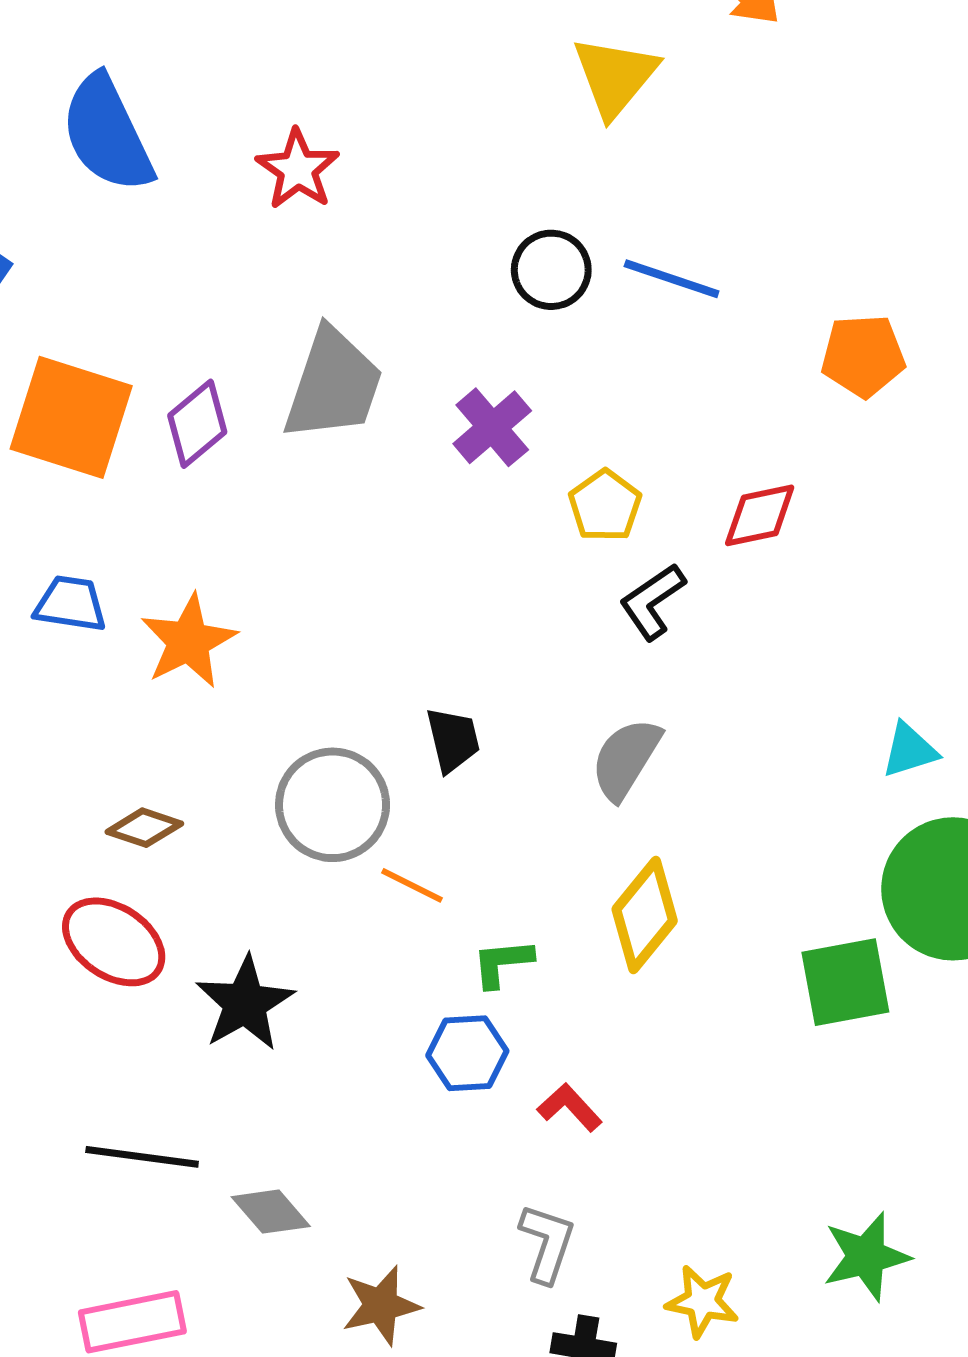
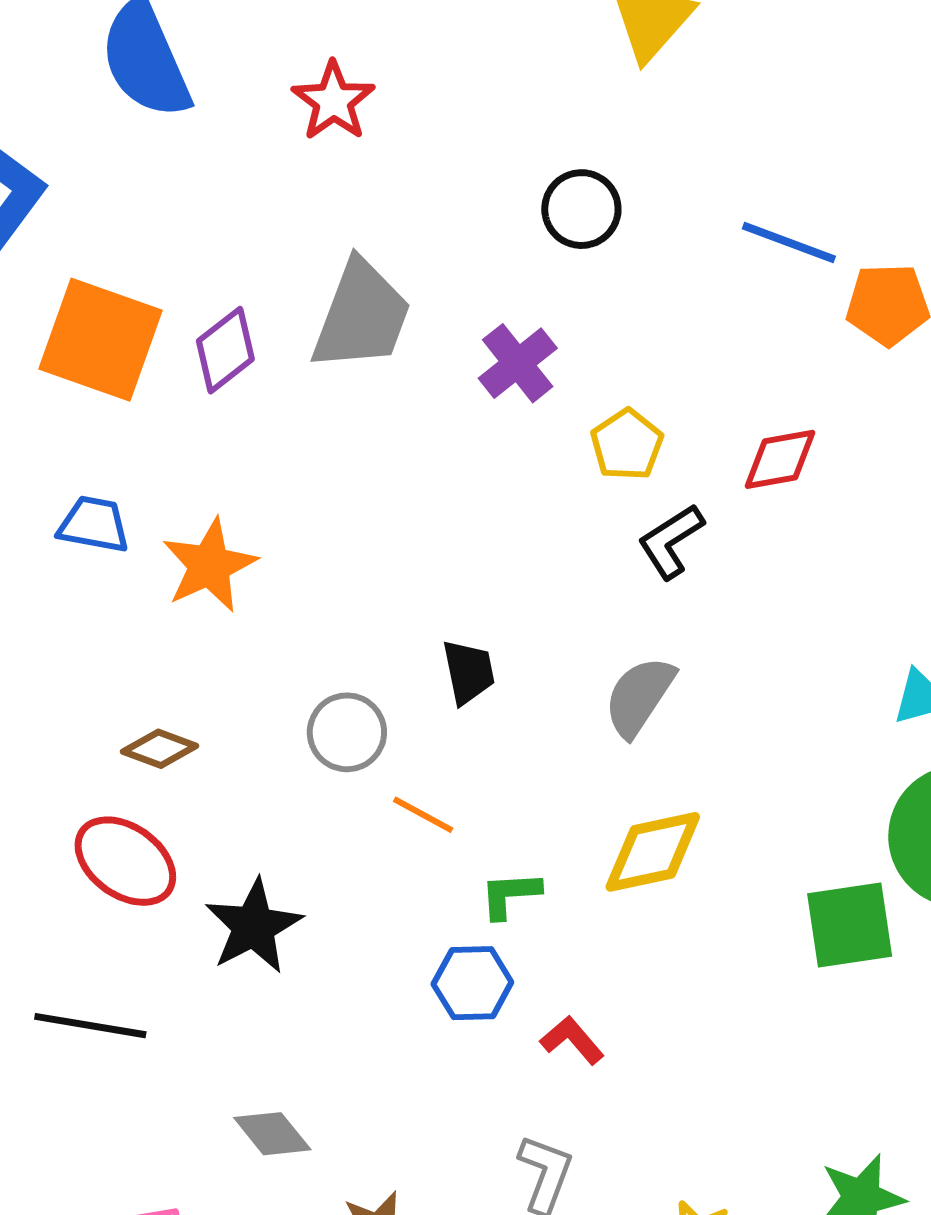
blue line: (672, 279) -> (789, 242), moved
gray circle: (333, 805) -> (347, 732), size x0.7
yellow diamond: (645, 915) -> (653, 852), turned 37
black line: (142, 1157) -> (90, 1026), moved

